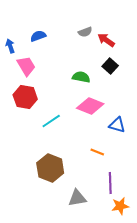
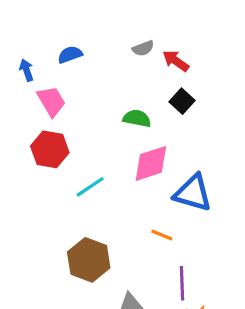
pink diamond: (90, 106) -> (151, 163), turned -40
blue triangle: (117, 125) -> (193, 193), size x1.5

